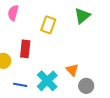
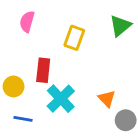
cyan cross: (47, 81) -> (61, 99), moved
blue line: (20, 85) -> (23, 119), moved

